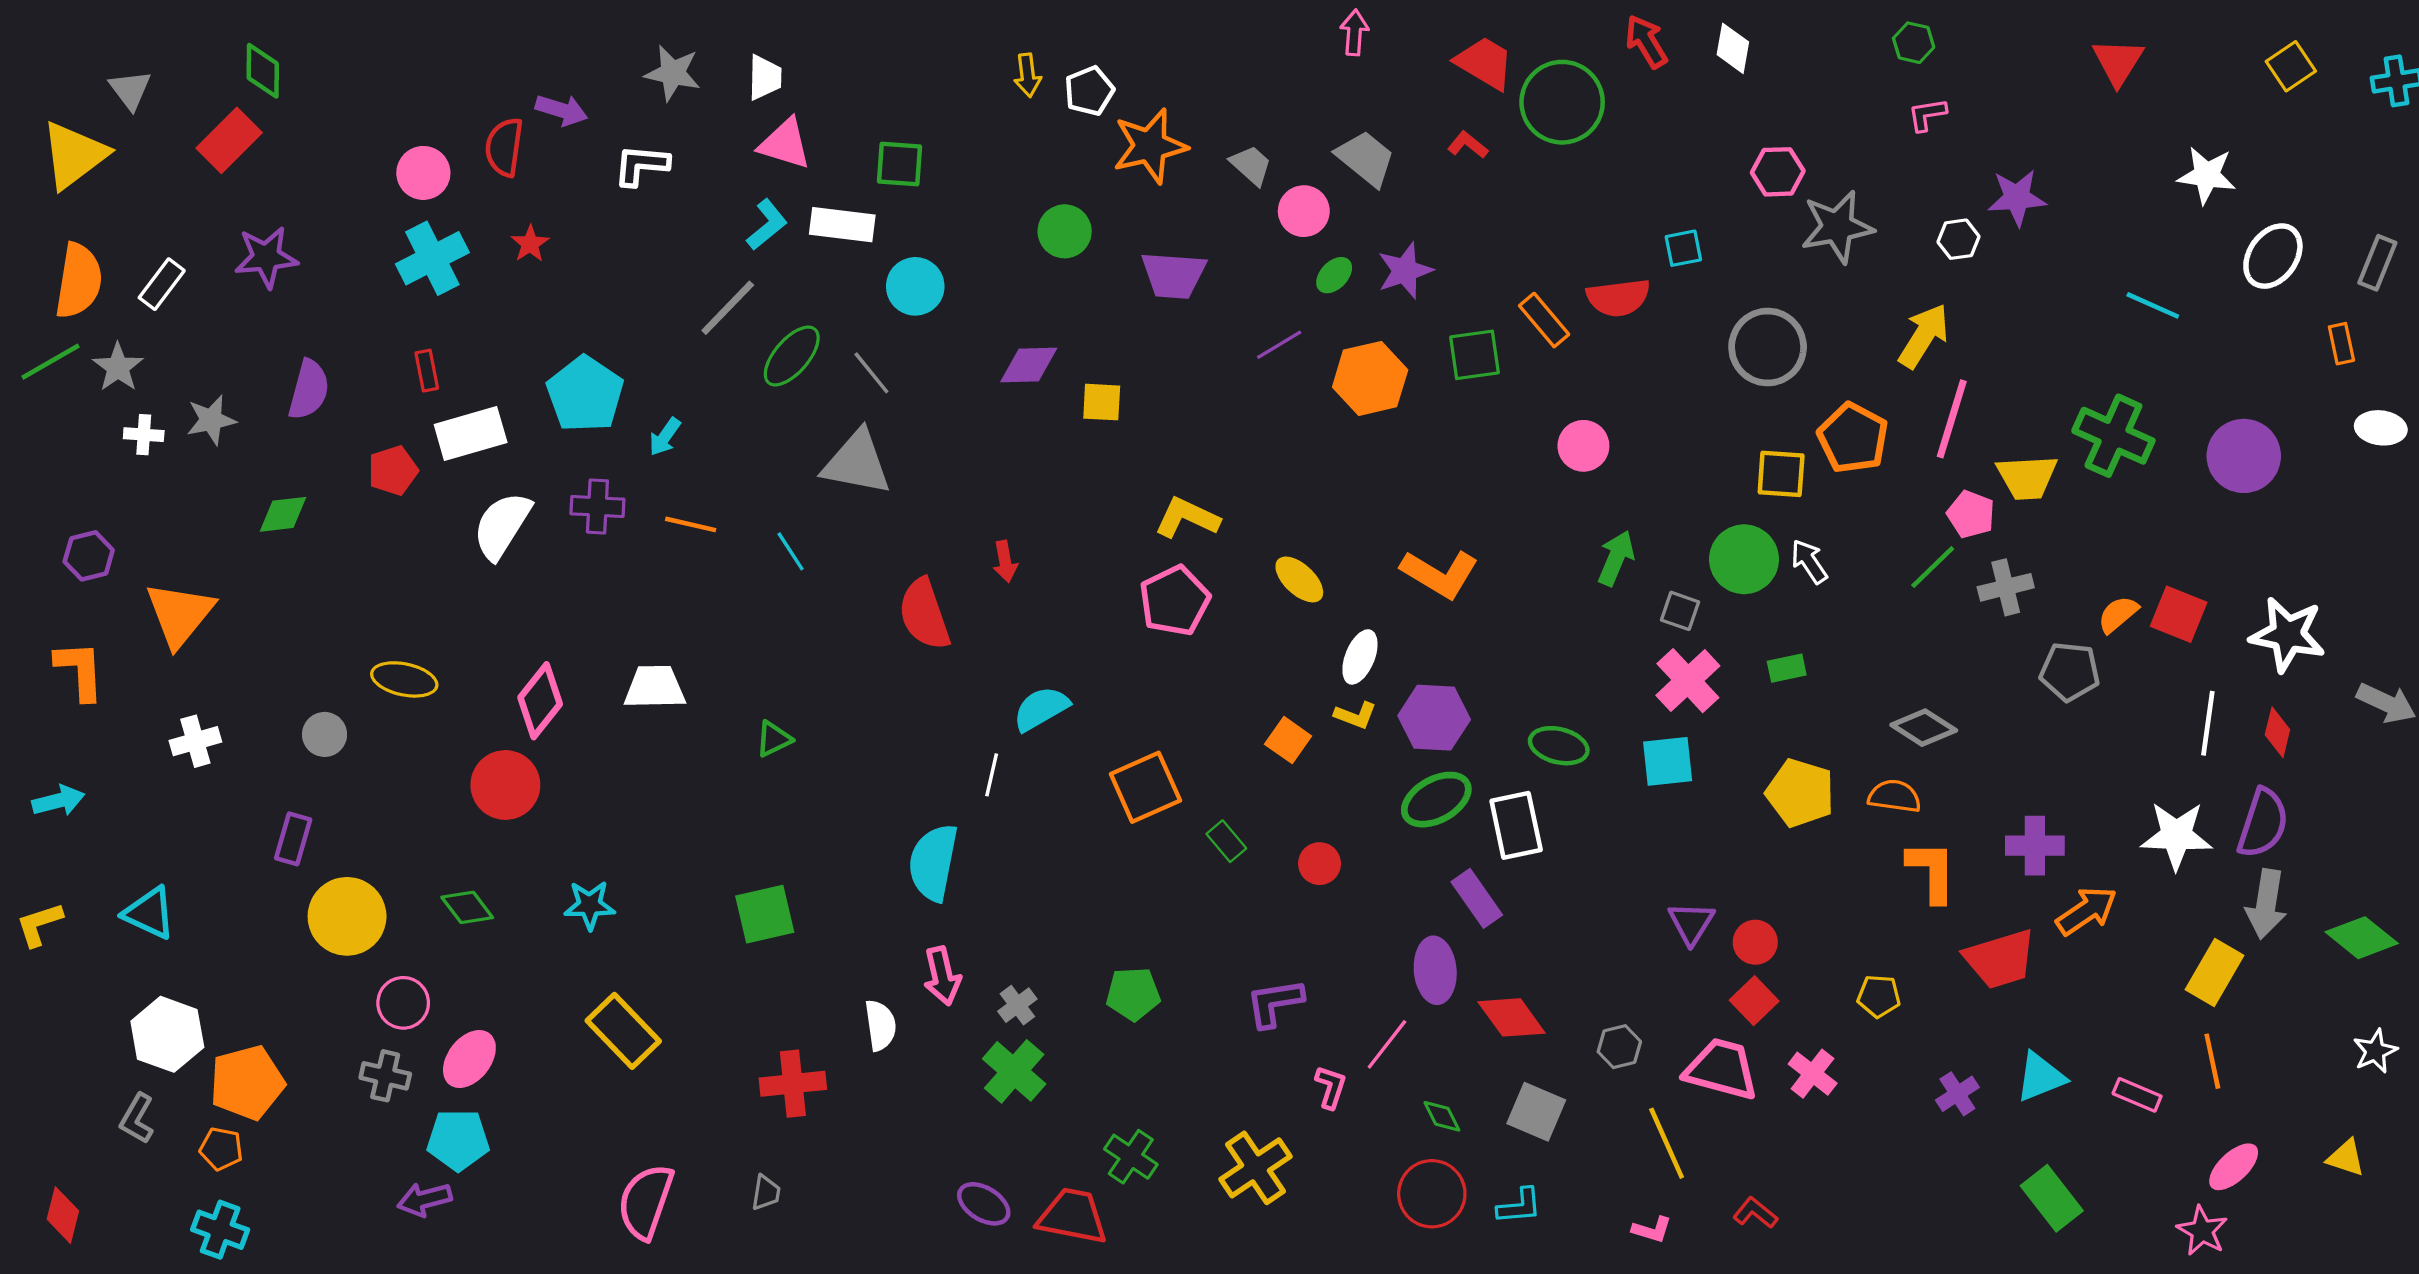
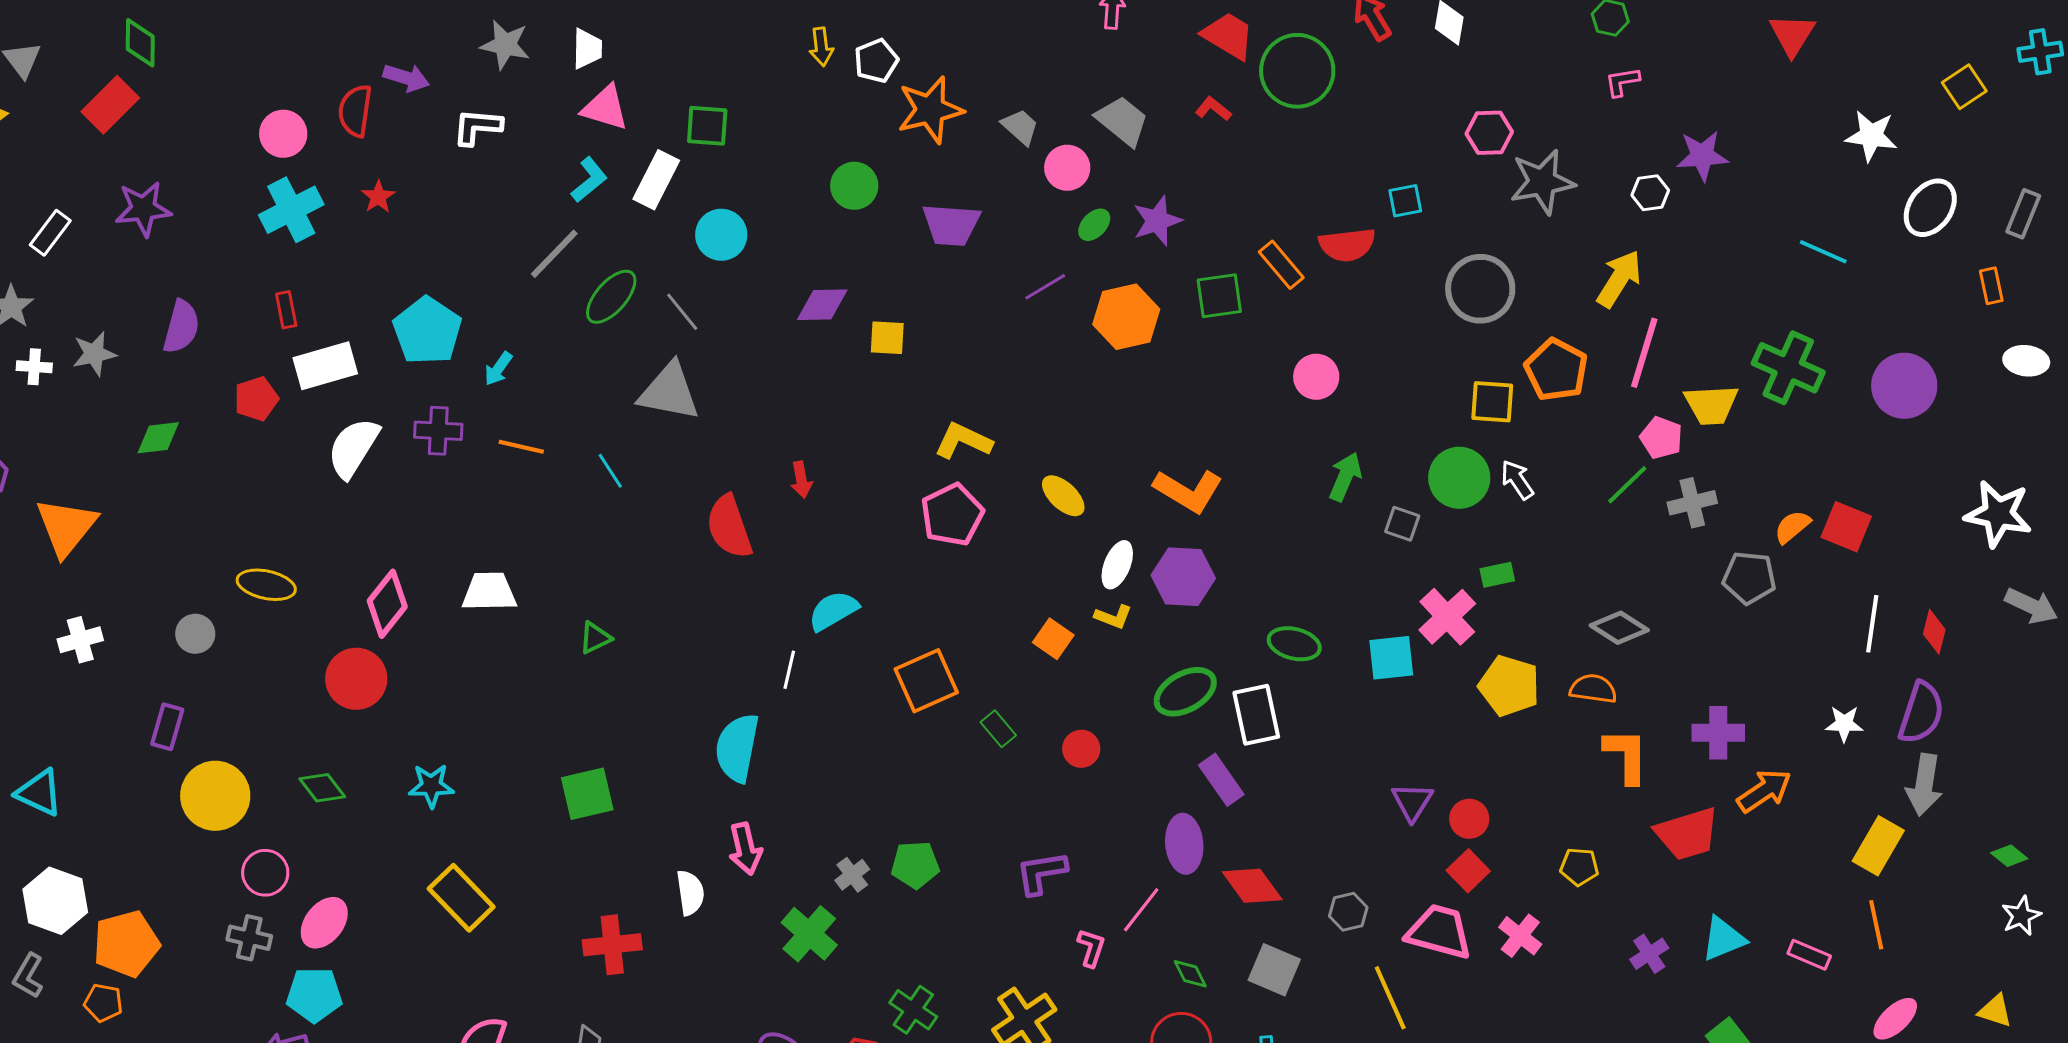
yellow square: (2291, 66) -> (1964, 87), moved
white rectangle: (842, 225) -> (656, 180), turned -70
white star: (2288, 634) -> (1998, 514), moved
pink cross: (1688, 681) -> (1447, 617), moved
purple hexagon: (1434, 718) -> (1183, 577), moved
white star: (2176, 836) -> (1844, 724), size x0.6
green diamond: (2362, 938) -> (2009, 856), moved, size x0.6
gray cross: (1017, 1005) -> (852, 875), moved

